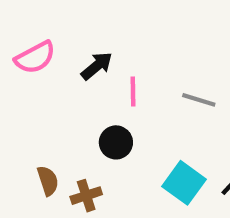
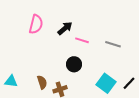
pink semicircle: (35, 57) -> (36, 24), turned -48
pink line: (133, 91) -> (82, 40), turned -72

